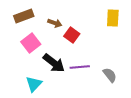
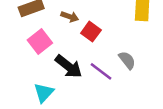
purple line: (80, 67) -> (101, 71), turned 42
gray semicircle: (110, 75) -> (127, 60), moved

